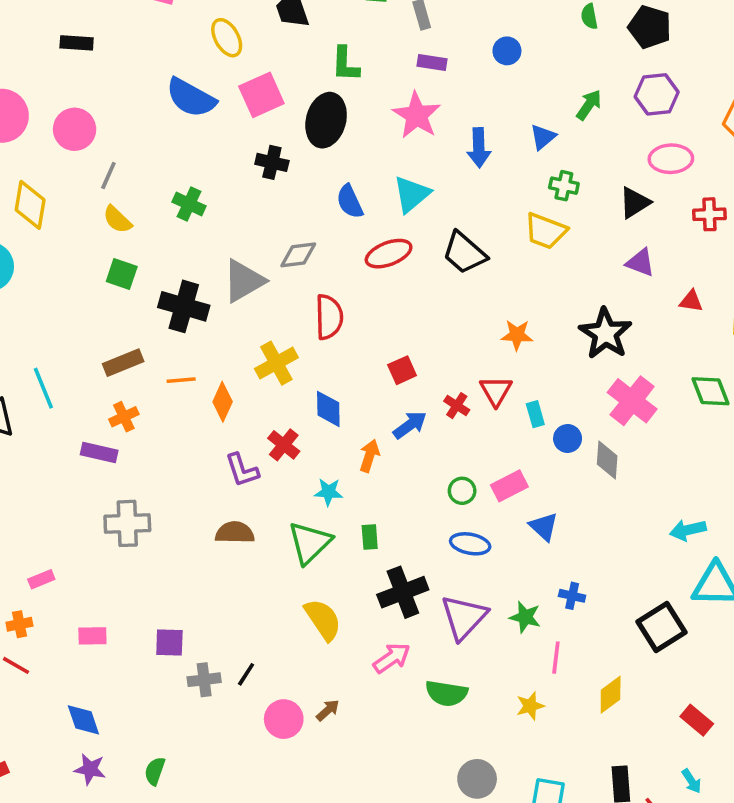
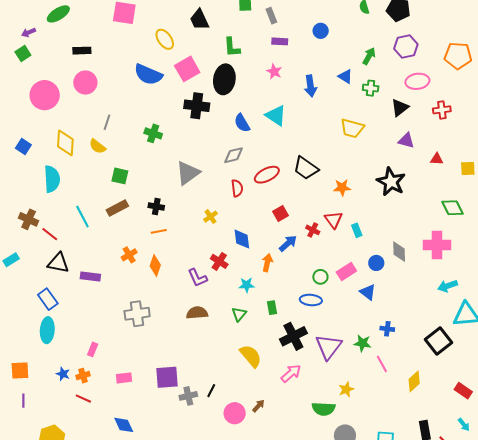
pink star: (417, 115) -> (274, 72), size x0.6
pink circle: (75, 129) -> (85, 83), moved
blue triangle: (543, 137) -> (345, 76), turned -42
black cross: (272, 162) -> (197, 106), size x1.4
green cross: (564, 186) -> (371, 88), moved
cyan triangle: (412, 194) -> (276, 116), turned -40
yellow semicircle: (117, 220) -> (97, 146), moved
black trapezoid: (464, 253) -> (306, 168), moved
red ellipse: (389, 254) -> (267, 175), moved
gray diamond: (298, 255) -> (234, 155), moved
black cross: (184, 306) -> (156, 206), moved, size x0.6
red semicircle: (329, 317) -> (237, 188), size x0.7
brown rectangle: (123, 363) -> (117, 208), moved
yellow cross: (276, 363) -> (211, 217), size x0.6
cyan line: (43, 388) -> (82, 217), moved
pink cross: (632, 401) -> (437, 245), moved, turned -32
orange diamond: (223, 402) -> (155, 265), moved
blue circle: (568, 438) -> (376, 263), moved
purple rectangle: (99, 452) -> (90, 276), moved
green triangle: (310, 543) -> (239, 314), size x0.6
blue ellipse: (470, 544) -> (311, 300), moved
pink rectangle: (41, 579) -> (93, 349), turned -40
purple square: (169, 642) -> (167, 377), size x1.4
pink line: (556, 658) -> (382, 364), turned -30
green semicircle: (446, 693) -> (324, 409), moved
yellow star: (530, 706) -> (346, 389), moved

